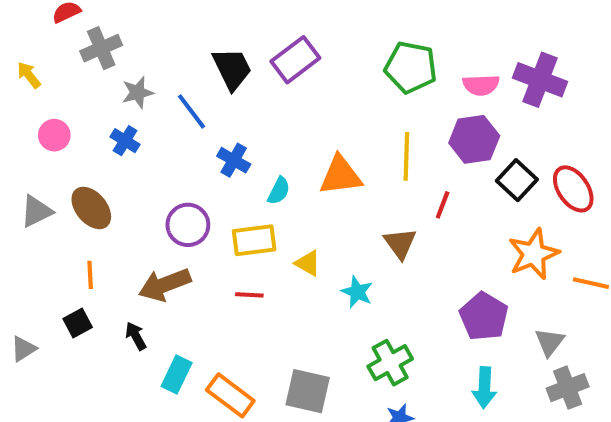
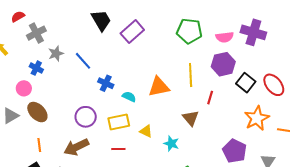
black trapezoid: (232, 69) -> (101, 20), moved
pink circle: (54, 135) -> (24, 88), moved
blue cross: (125, 141) -> (36, 68), moved
cyan semicircle: (279, 191) -> (129, 97), turned -88

